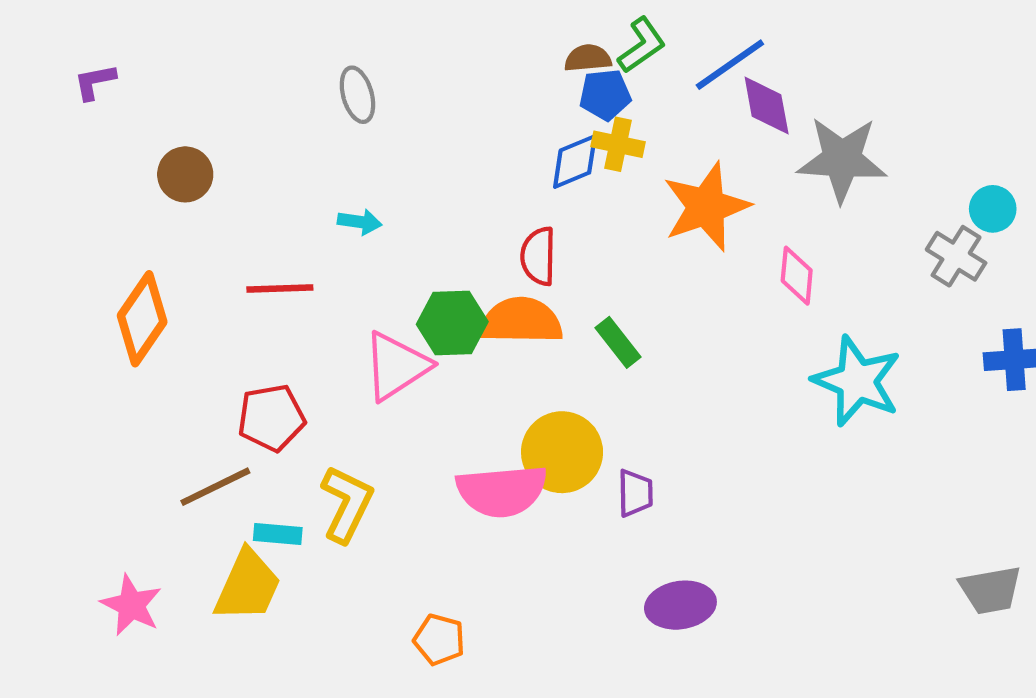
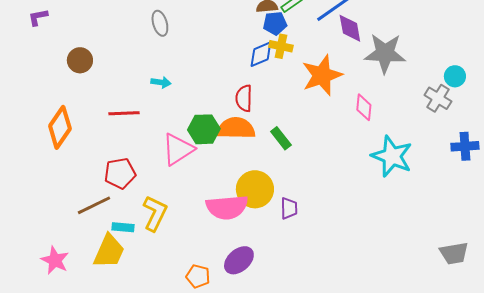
purple ellipse: (680, 605) -> (239, 260), moved, turned -32

